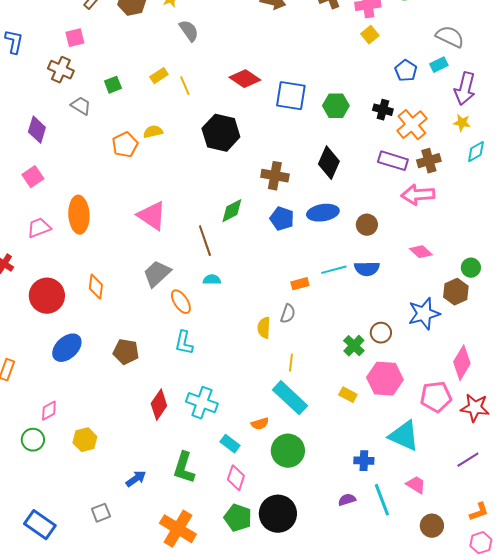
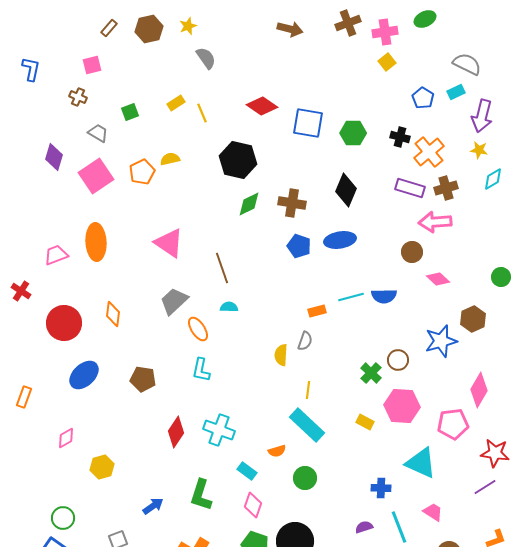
brown cross: (61, 70) -> (78, 97), size x0.7
pink square: (33, 177) -> (96, 176), moved, size x1.6
green diamond: (232, 211) -> (249, 204), moved
brown circle: (367, 225) -> (412, 252), moved
green circle: (471, 268) -> (501, 277), moved
red star: (475, 408) -> (495, 453), moved
green circle: (33, 440) -> (63, 518), moved
green circle: (288, 451) -> (305, 478), size x0.7

